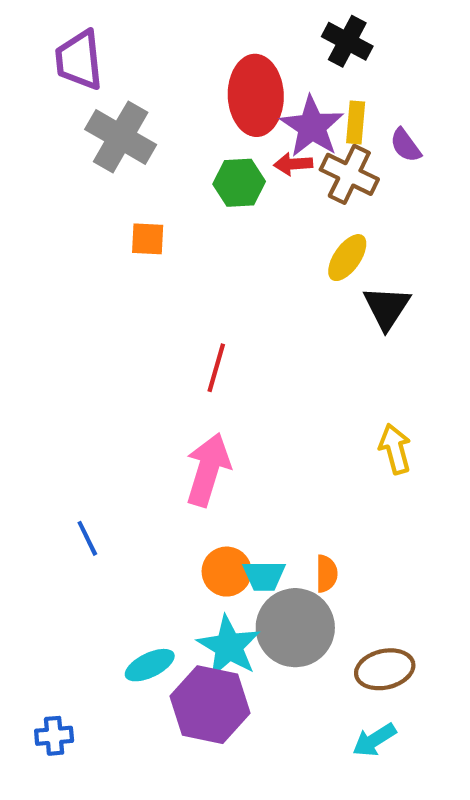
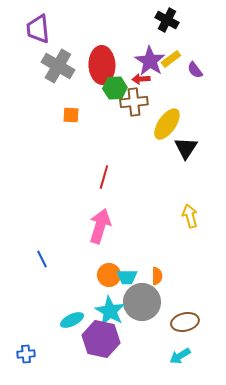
red ellipse: (256, 95) -> (102, 65), moved
yellow rectangle: (356, 122) -> (171, 59), turned 48
brown cross: (349, 174) -> (134, 102), moved, turned -32
yellow ellipse: (347, 258) -> (167, 124), size x1.4

